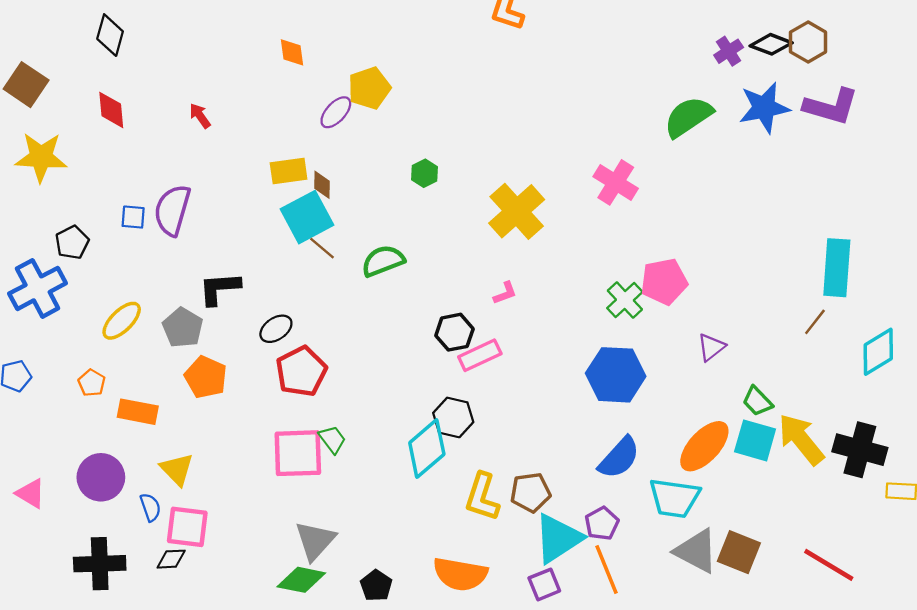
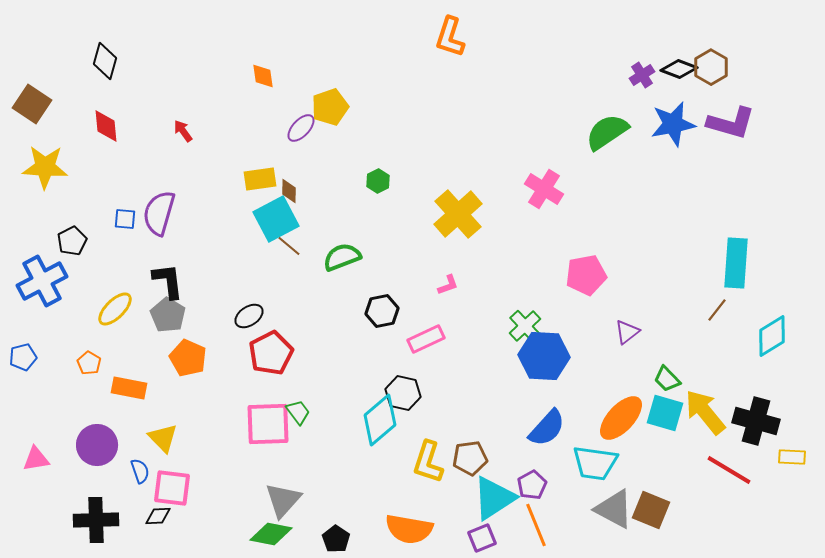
black L-shape: (219, 288) -> (168, 281), moved, turned 87
green cross: (625, 300) -> (525, 326), moved
black hexagon: (454, 332) -> (382, 311), moved
pink triangle: (31, 493) -> (36, 459), turned -40
red line: (829, 565) -> (729, 470), moved

